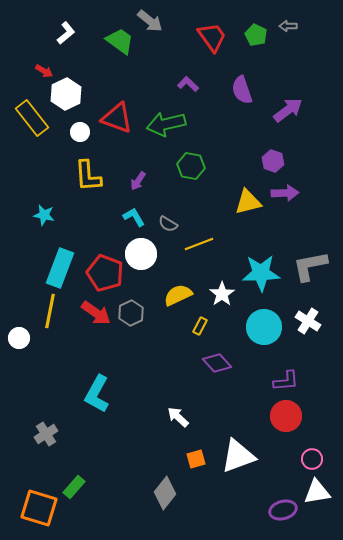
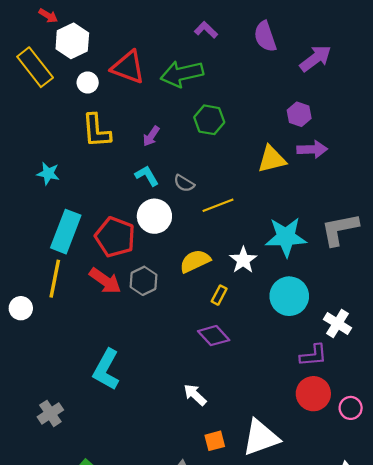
white cross: (308, 321) -> (337, 324), moved
purple diamond: (217, 363) -> (214, 336), moved
pink circle: (312, 459) -> (351, 408), moved

